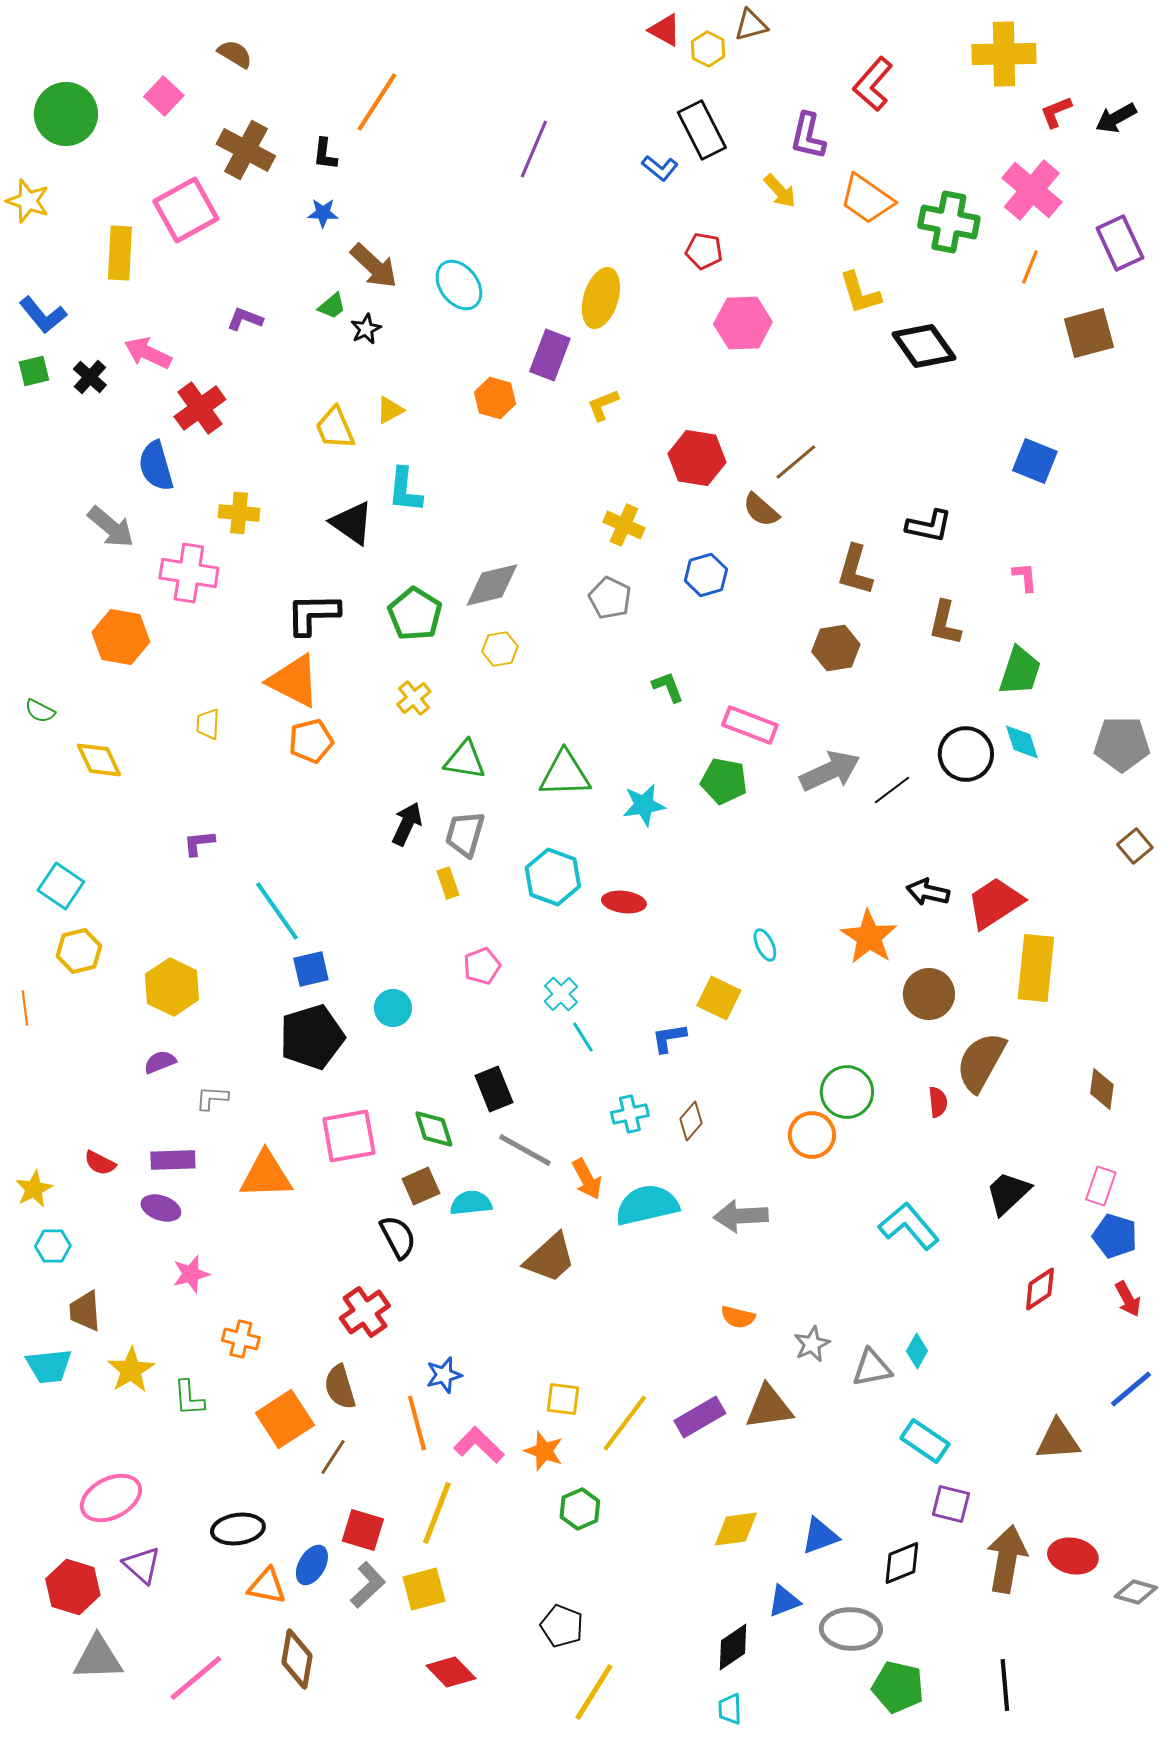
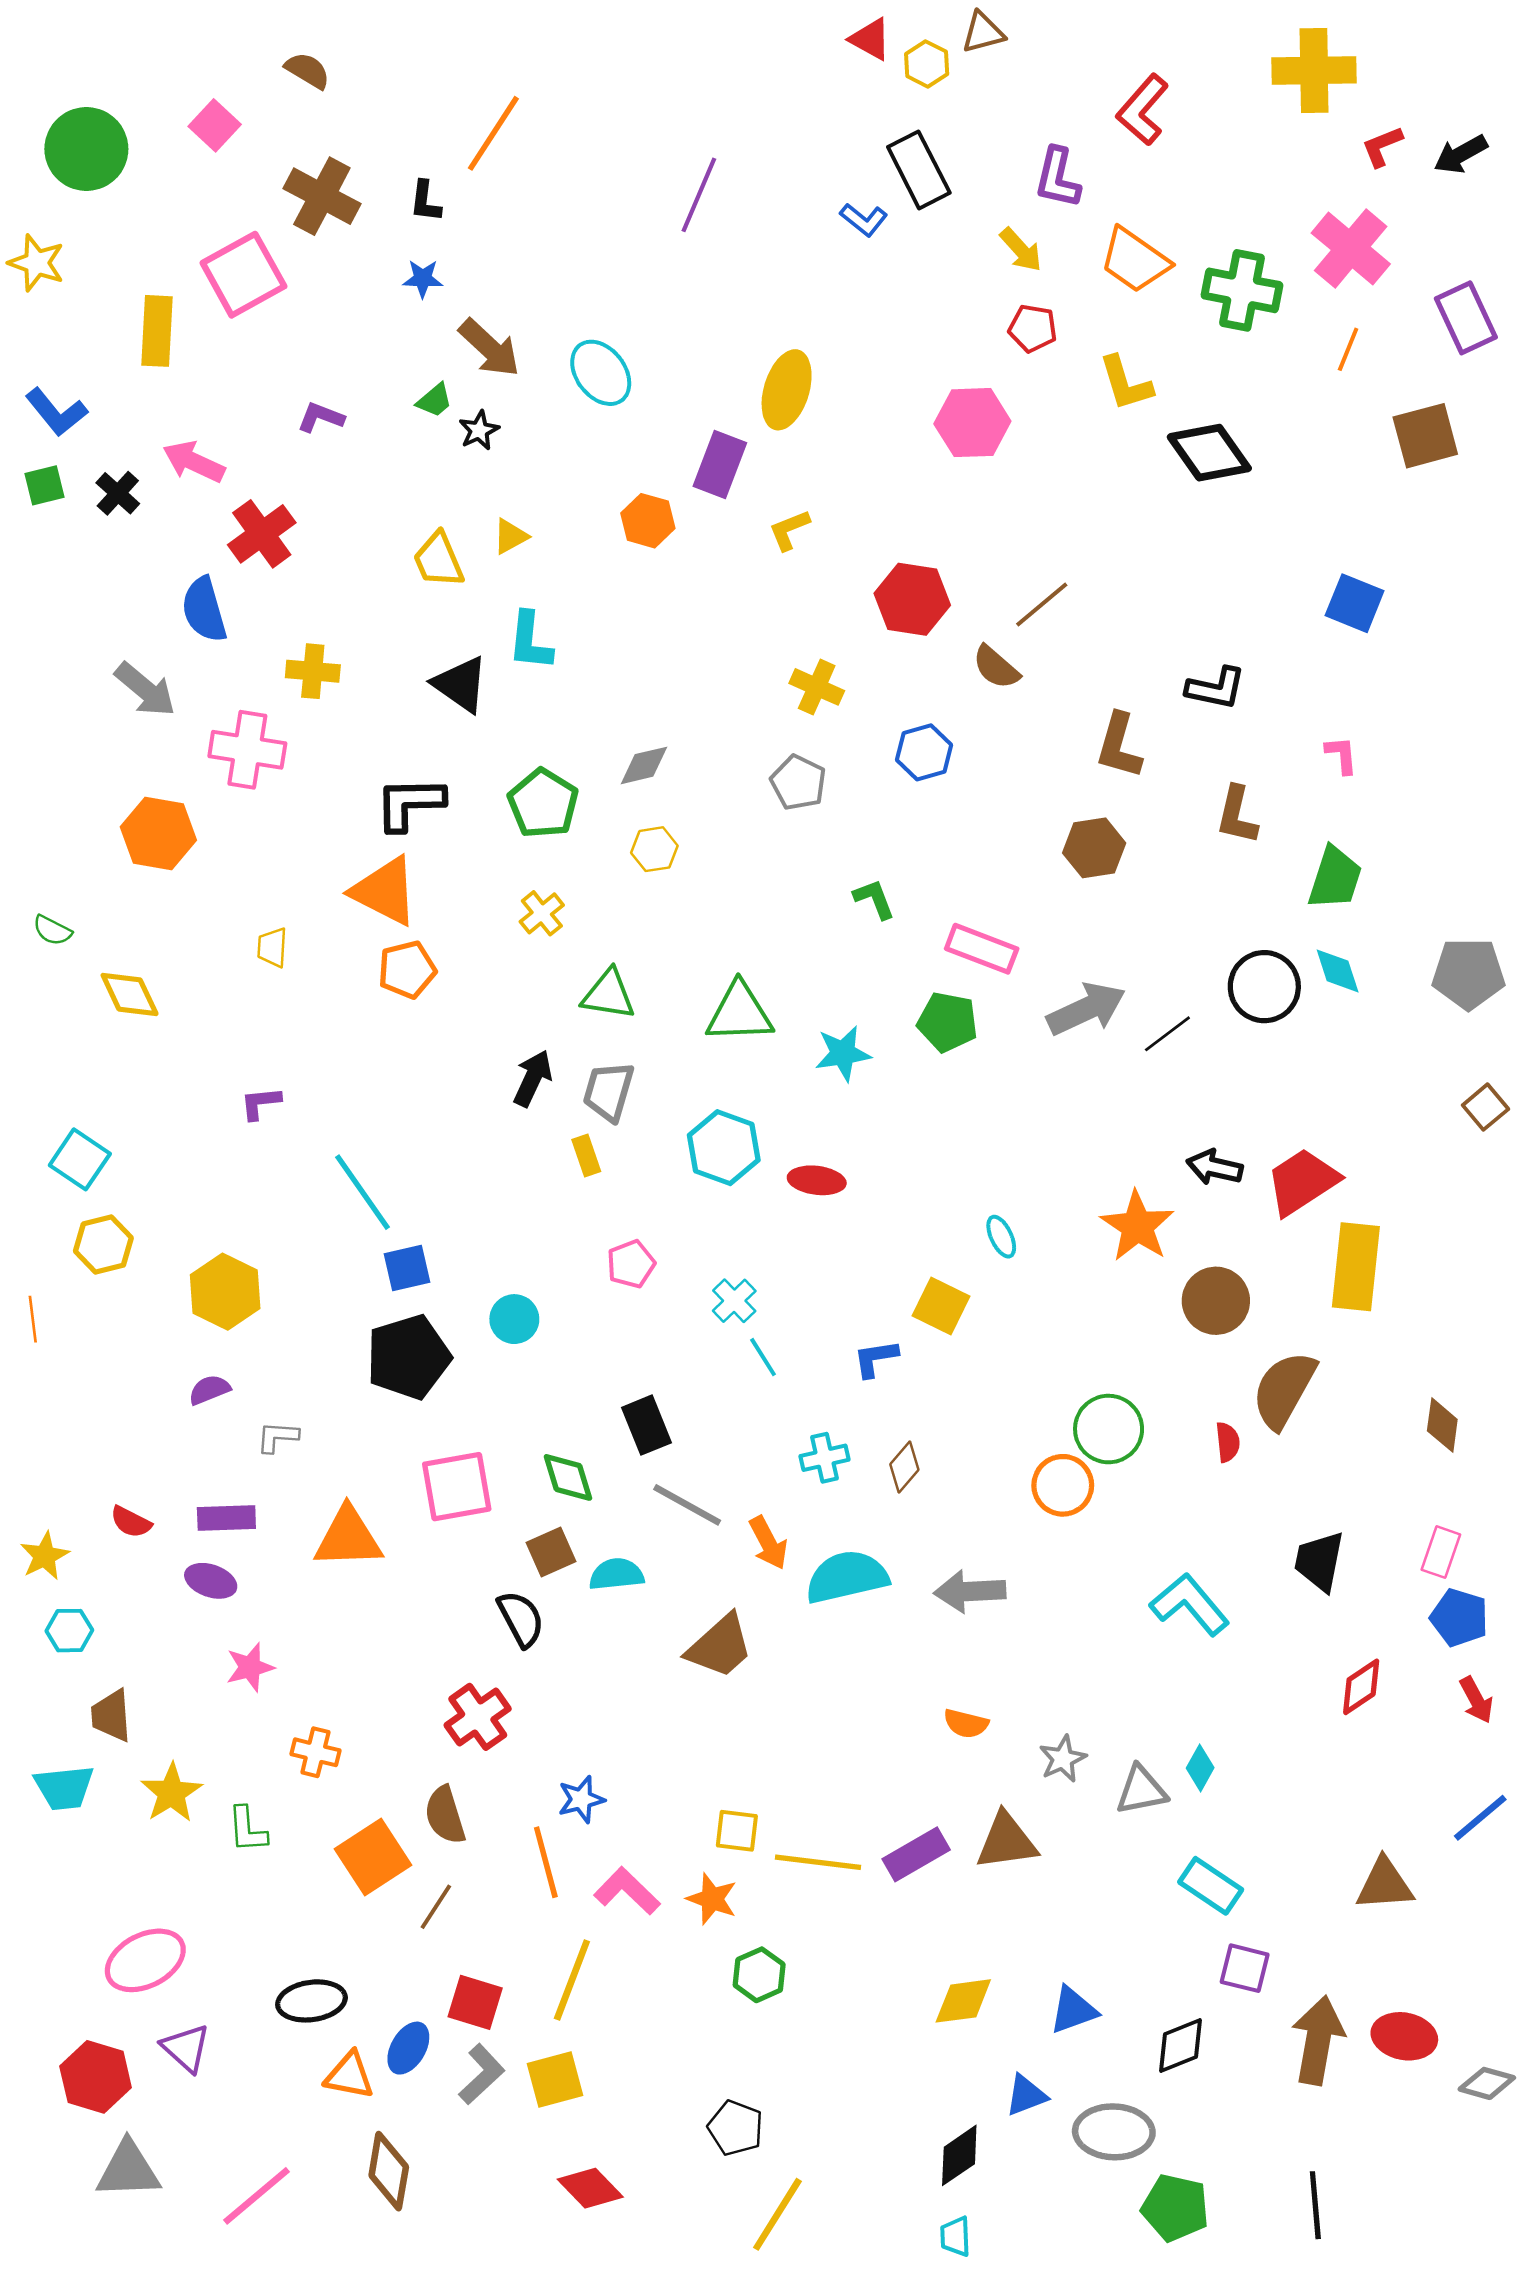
red pentagon: (704, 251) -> (1033, 328), moved
gray diamond: (492, 585) -> (644, 765), size x0.7
black trapezoid: (1008, 1193) -> (1319, 1561), turned -36
yellow line: (625, 1423) -> (818, 1862), turned 60

